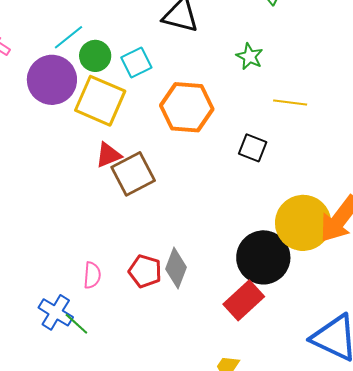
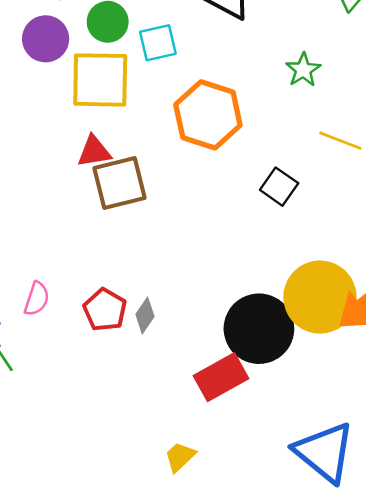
purple circle: (52, 80) -> (46, 39), size x0.7
yellow square: (100, 101) -> (100, 80), turned -36
gray diamond: (176, 268) -> (145, 315), size x0.7

